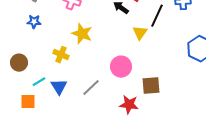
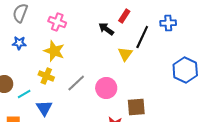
yellow star: (82, 34) -> (54, 51), moved
cyan line: (39, 82) -> (24, 94), moved
gray line: (91, 88) -> (76, 83), moved

